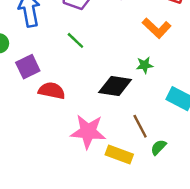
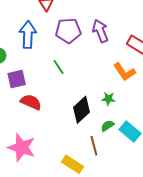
black diamond: (115, 86) -> (82, 110), turned -64
pink star: (88, 132) -> (22, 148), moved
green semicircle: (158, 147) -> (107, 126), moved

